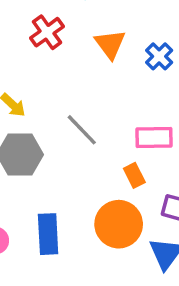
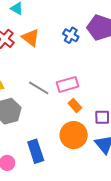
orange triangle: (110, 44) -> (31, 38), moved
pink rectangle: (154, 138) -> (68, 84), moved

